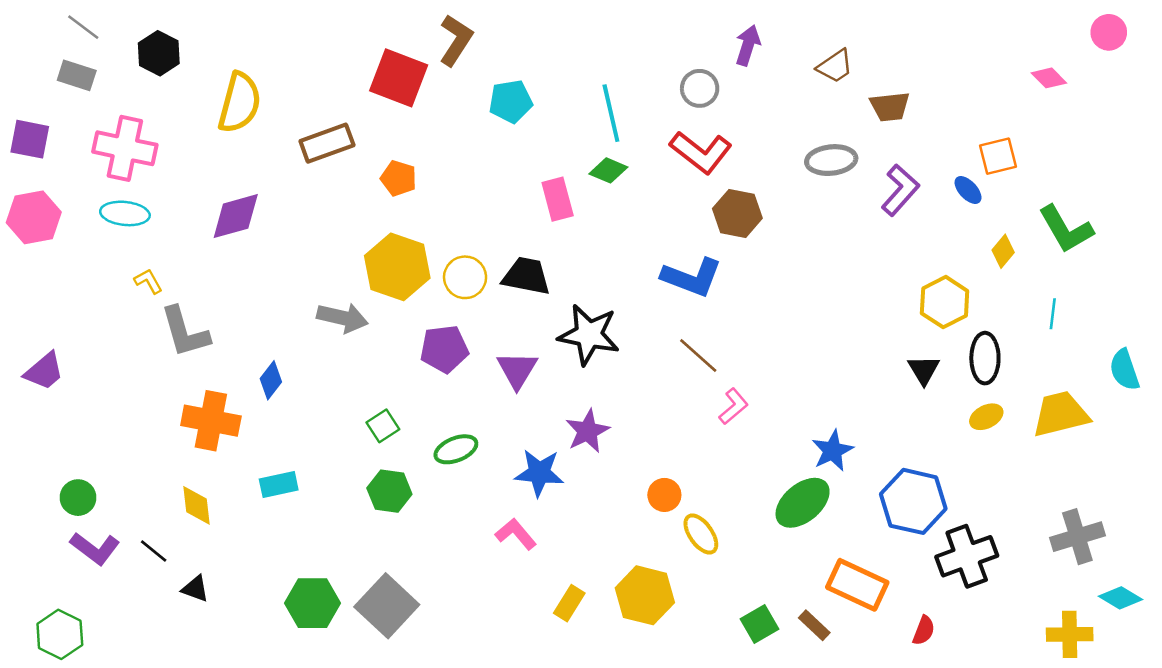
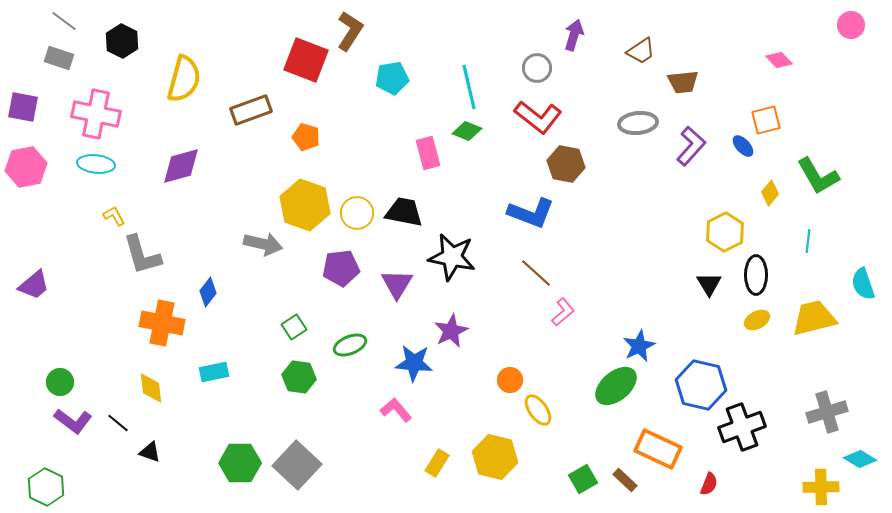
pink diamond: (1049, 78) -> (779, 60), moved

